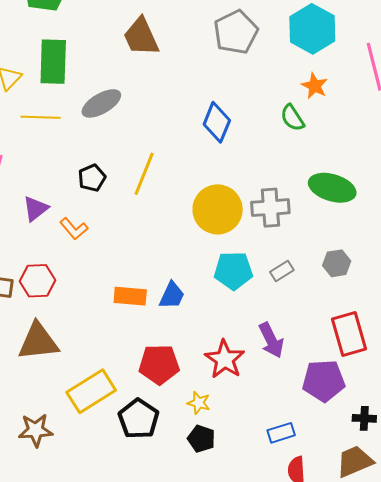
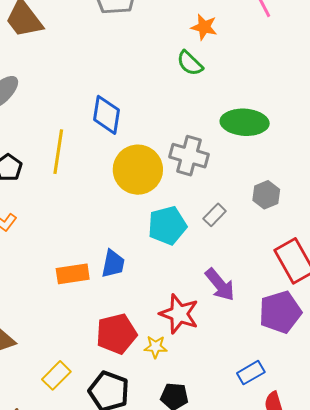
blue diamond: (217, 122) -> (107, 115), moved
gray cross: (270, 208) -> (189, 156), turned 33
yellow rectangle: (91, 391) -> (56, 375), size x0.6
yellow star: (199, 403) -> (156, 347), moved

